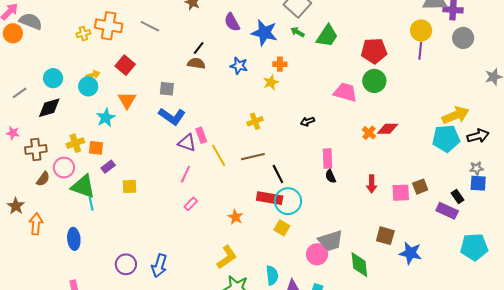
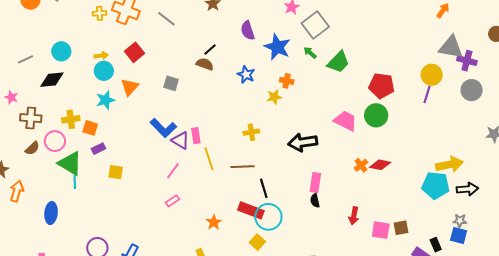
cyan circle: (88, 86) -> (104, 71), moved
blue L-shape: (172, 116) -> (163, 128), moved
black arrow: (307, 122) -> (303, 142), size x2.0

